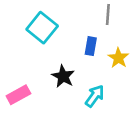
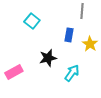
cyan square: (42, 28) -> (32, 21), size x0.7
black star: (63, 76) -> (48, 58), turned 30

